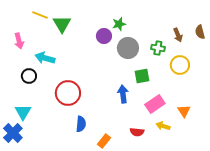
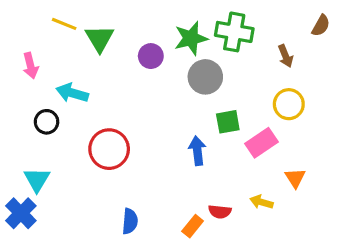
green star: (119, 24) -> (191, 38), size x1.5
brown semicircle: (200, 32) -> (321, 26), moved, turned -136
purple circle: (104, 36) -> (151, 56), moved
green cross: (158, 48) -> (234, 32), moved, size x1.6
pink rectangle: (155, 104) -> (262, 143), moved
blue semicircle: (81, 124) -> (130, 221), moved
orange rectangle: (104, 141) -> (193, 226), moved

